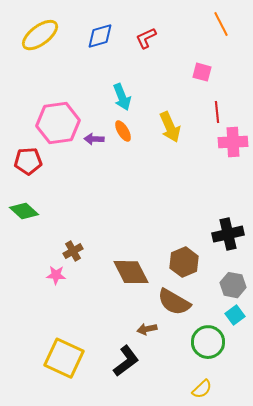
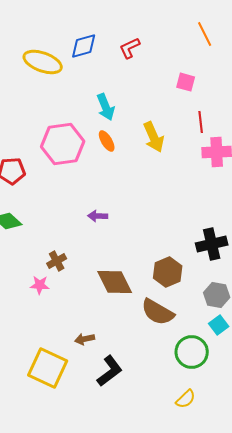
yellow ellipse: (40, 35) -> (43, 62), moved, turned 57
pink hexagon: (58, 123) -> (63, 144), moved
purple arrow: (94, 139) -> (98, 216), moved
brown arrow: (147, 329) -> (85, 339), moved

